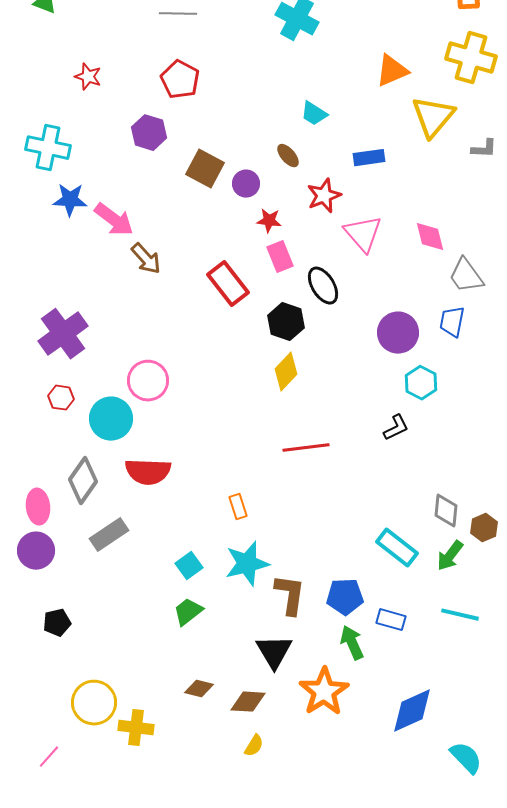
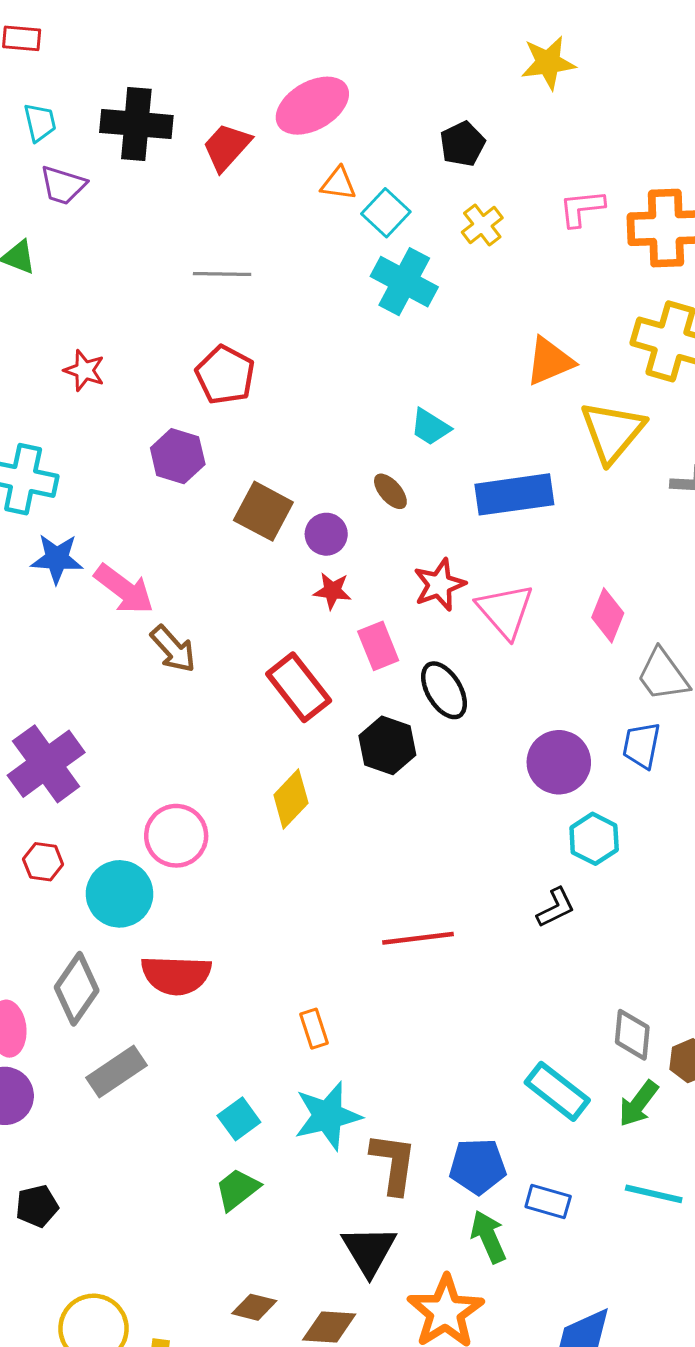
blue rectangle: (369, 158) -> (514, 494), size x1.6
red star: (324, 196) -> (439, 585), moved
red star: (269, 221) -> (332, 591), moved
pink diamond: (430, 237) -> (608, 615), turned 36
yellow diamond: (286, 372) -> (291, 799), moved

